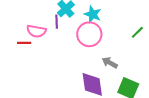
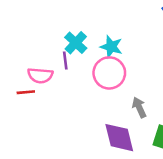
gray arrow: (110, 63) -> (139, 107), turned 42

